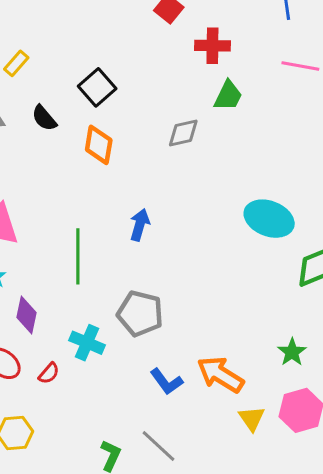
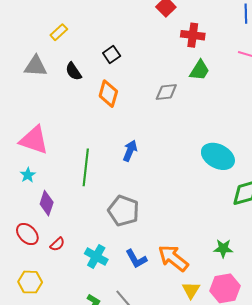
black square: (97, 87) -> (112, 55), size x0.7
cyan cross: (87, 343) -> (96, 256), moved
green star: (292, 352) -> (223, 248), turned 30

